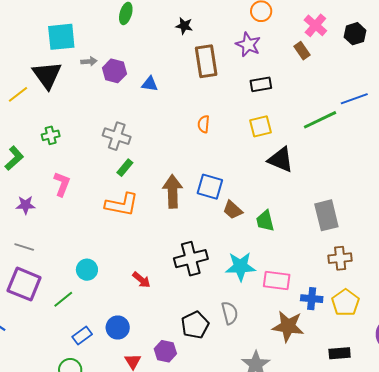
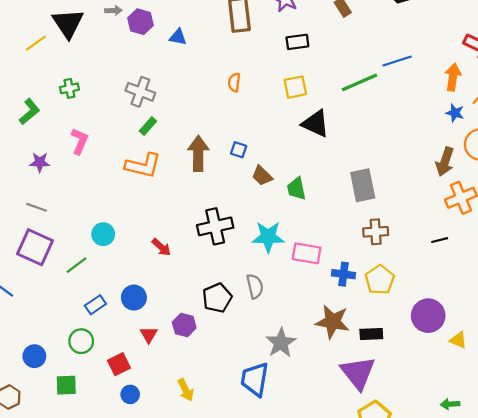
blue square: (210, 187) -> (239, 150), size x0.6
brown star: (288, 326) -> (333, 322), moved

